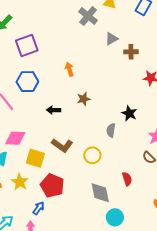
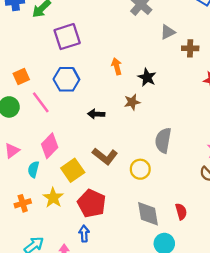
black star: (129, 113) -> (147, 77), moved
gray semicircle: (111, 130) -> (163, 140), size x1.5
pink diamond: (15, 138) -> (50, 146), turned -50
yellow square: (35, 158) -> (73, 170), turned 36
red semicircle: (127, 179) -> (181, 212), moved
blue arrow: (39, 208) -> (84, 234), moved, turned -40

